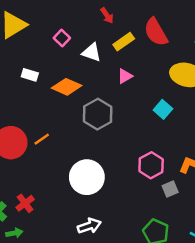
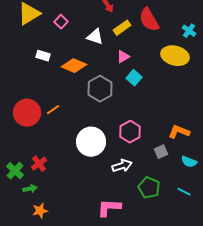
pink square: (62, 38) -> (61, 22), moved
cyan square: (163, 109) -> (134, 78), moved
pink hexagon: (151, 165) -> (130, 132), moved
white arrow: (89, 226) -> (122, 166), moved

